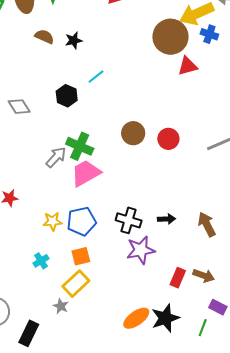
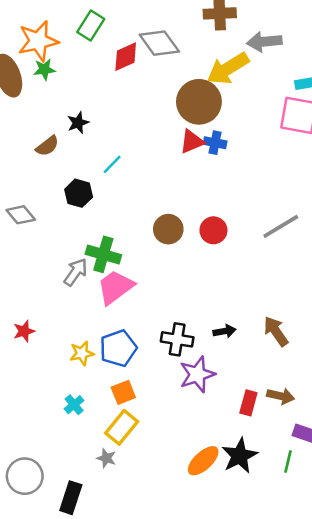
blue cross: (209, 34) -> (215, 143), moved
brown semicircle: (44, 37) -> (47, 146), moved, turned 126
red triangle: (188, 66) -> (192, 142), moved

